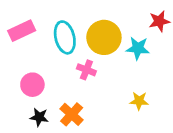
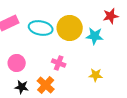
cyan ellipse: (65, 37) -> (41, 28), turned -65
pink cross: (86, 70) -> (59, 63), moved

